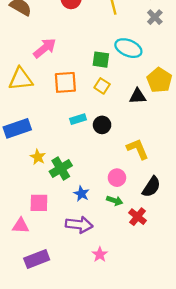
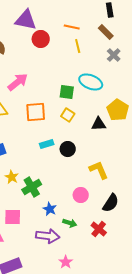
green arrow: (115, 201) -> (70, 223), moved

